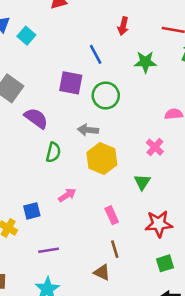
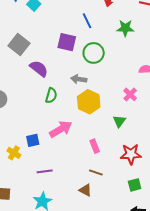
pink arrow: (67, 195) -> (61, 129), size x1.6
brown line: (115, 249) -> (96, 172), turned -56

